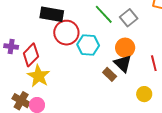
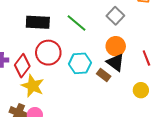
green line: (104, 14) -> (77, 23), moved
red circle: (66, 33) -> (48, 53), moved
cyan hexagon: (88, 45) -> (80, 63), moved

